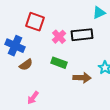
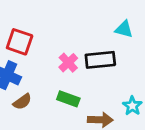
cyan triangle: (99, 13) -> (124, 29), turned 40
red square: (35, 22) -> (20, 42), moved

